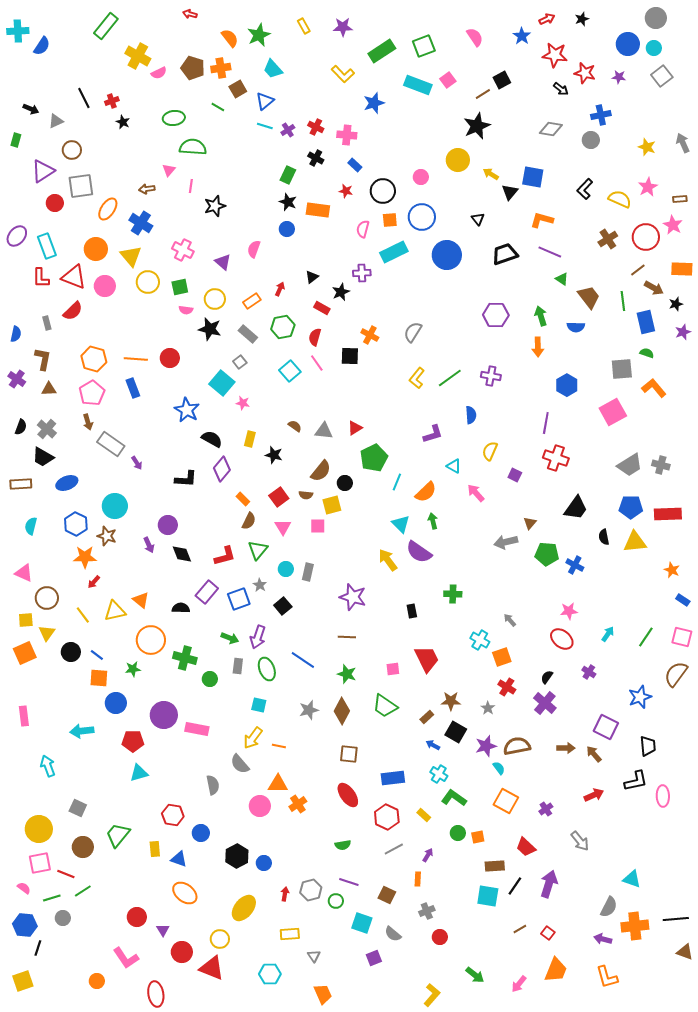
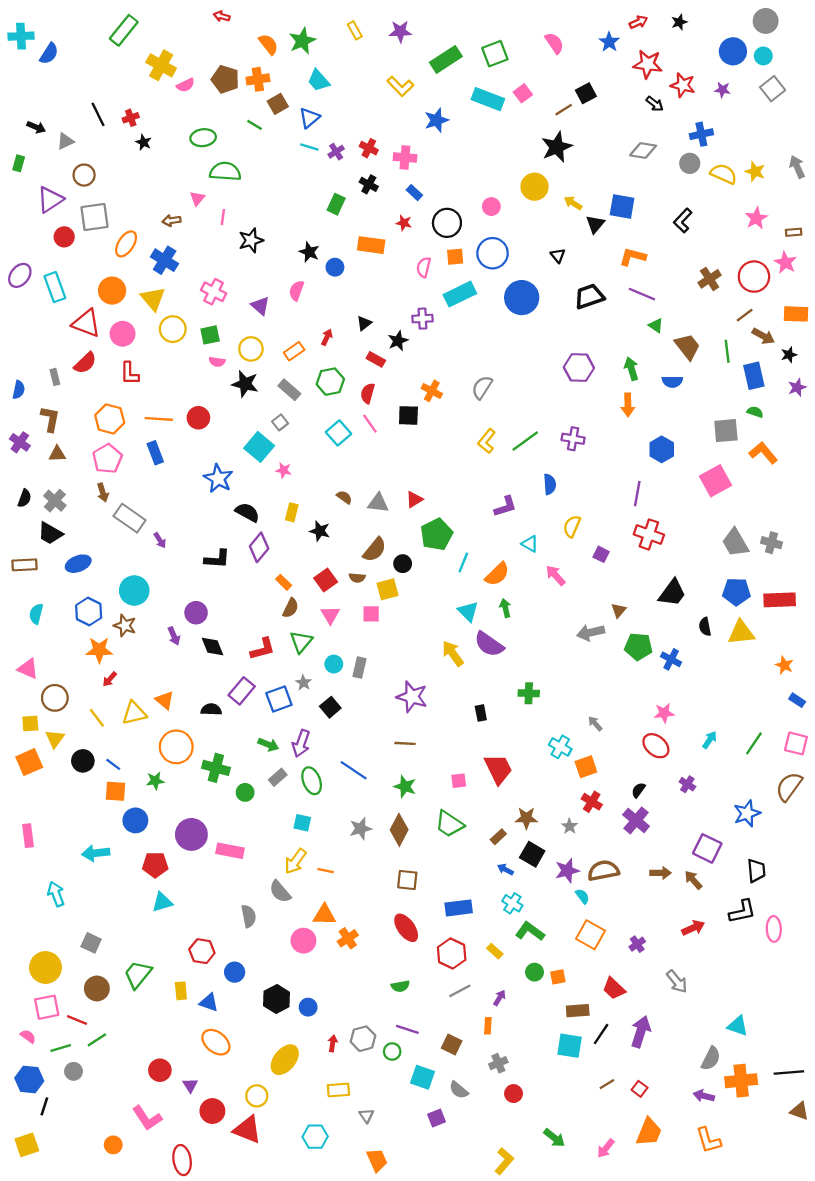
yellow semicircle: (620, 199) -> (724, 174), moved
black star: (288, 202) -> (309, 252), moved
red L-shape: (41, 278) -> (130, 373), moved
gray trapezoid: (630, 465) -> (735, 543), turned 92
gray rectangle: (238, 666) -> (278, 777), turned 42

